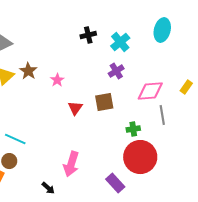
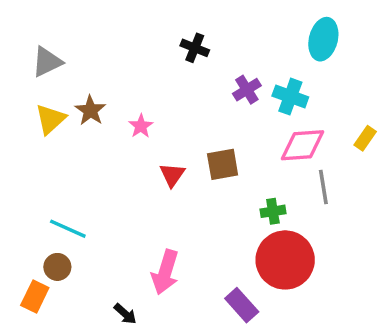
black cross: (88, 35) -> (195, 48), turned 35
cyan cross: (120, 42) -> (290, 97), moved, turned -30
purple cross: (116, 71) -> (247, 90), moved

